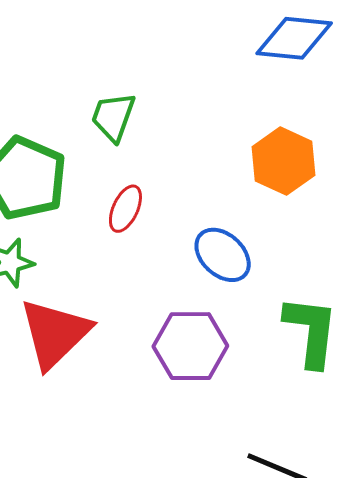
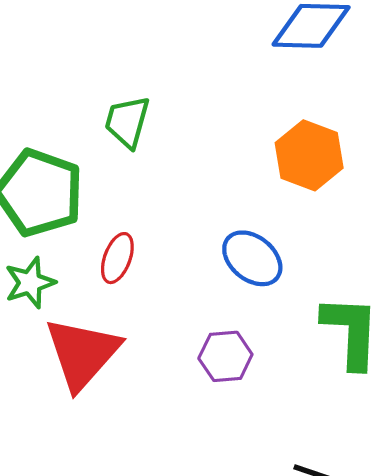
red ellipse: (125, 209) -> (117, 258), moved
purple hexagon: (190, 346) -> (225, 356), size x0.7

